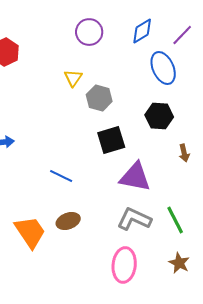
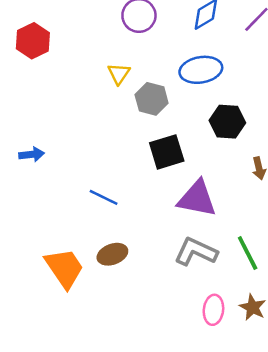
blue ellipse: (163, 68) -> (201, 70), moved, turned -76
pink ellipse: (124, 265) -> (213, 310), moved, size x0.7

